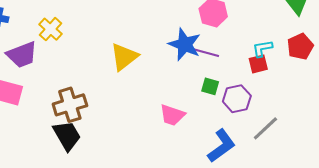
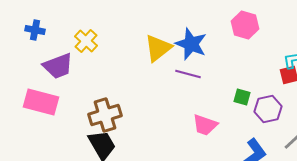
blue star: (185, 44) -> (191, 44), moved
purple line: (206, 53) -> (188, 74), moved
yellow triangle: (124, 57) -> (158, 48), moved

